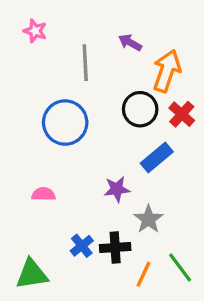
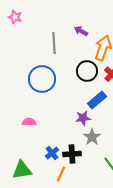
pink star: (35, 31) -> (15, 17), moved
purple star: (117, 189) -> (83, 118), moved
orange line: (143, 274) -> (61, 174), moved

